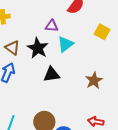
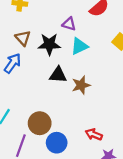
black star: (38, 48) -> (49, 44), turned 30
brown star: (94, 80) -> (81, 85), moved

